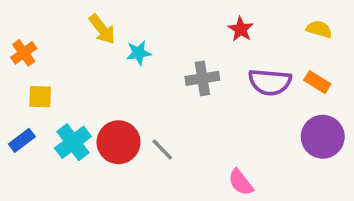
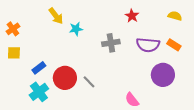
yellow square: (40, 97) -> (14, 53), moved
purple circle: (323, 137) -> (163, 75), moved
blue rectangle: (22, 140) -> (39, 68), moved
cyan cross: (73, 142) -> (39, 92), moved

